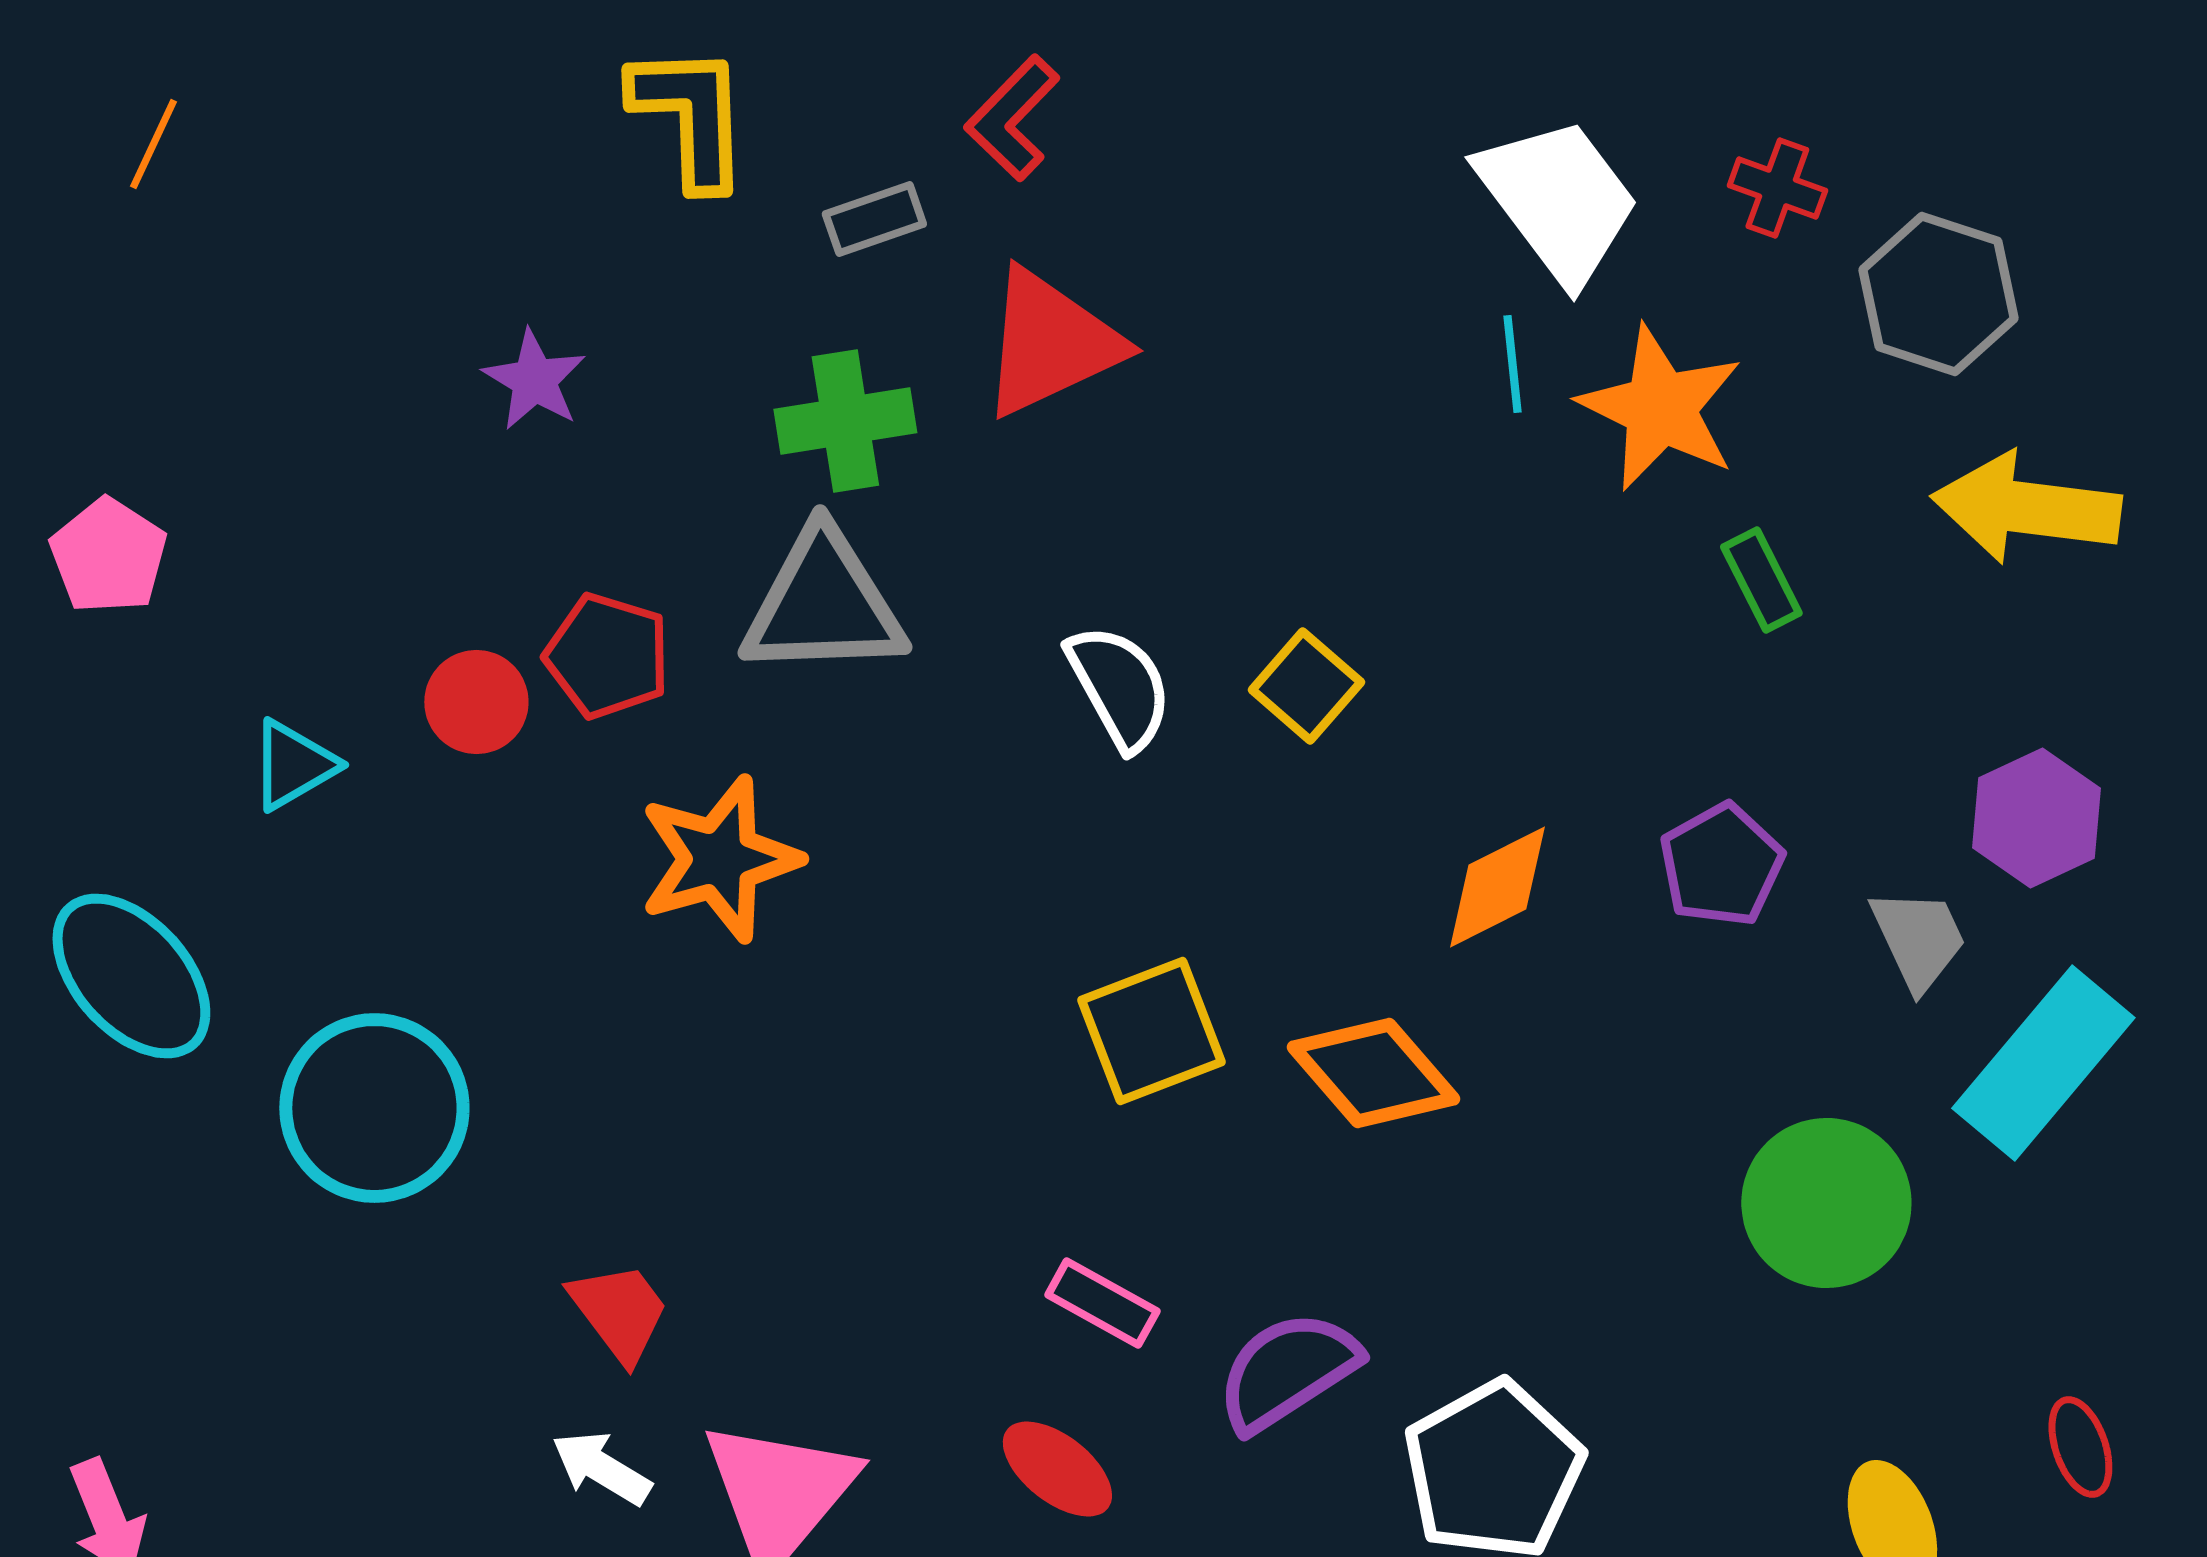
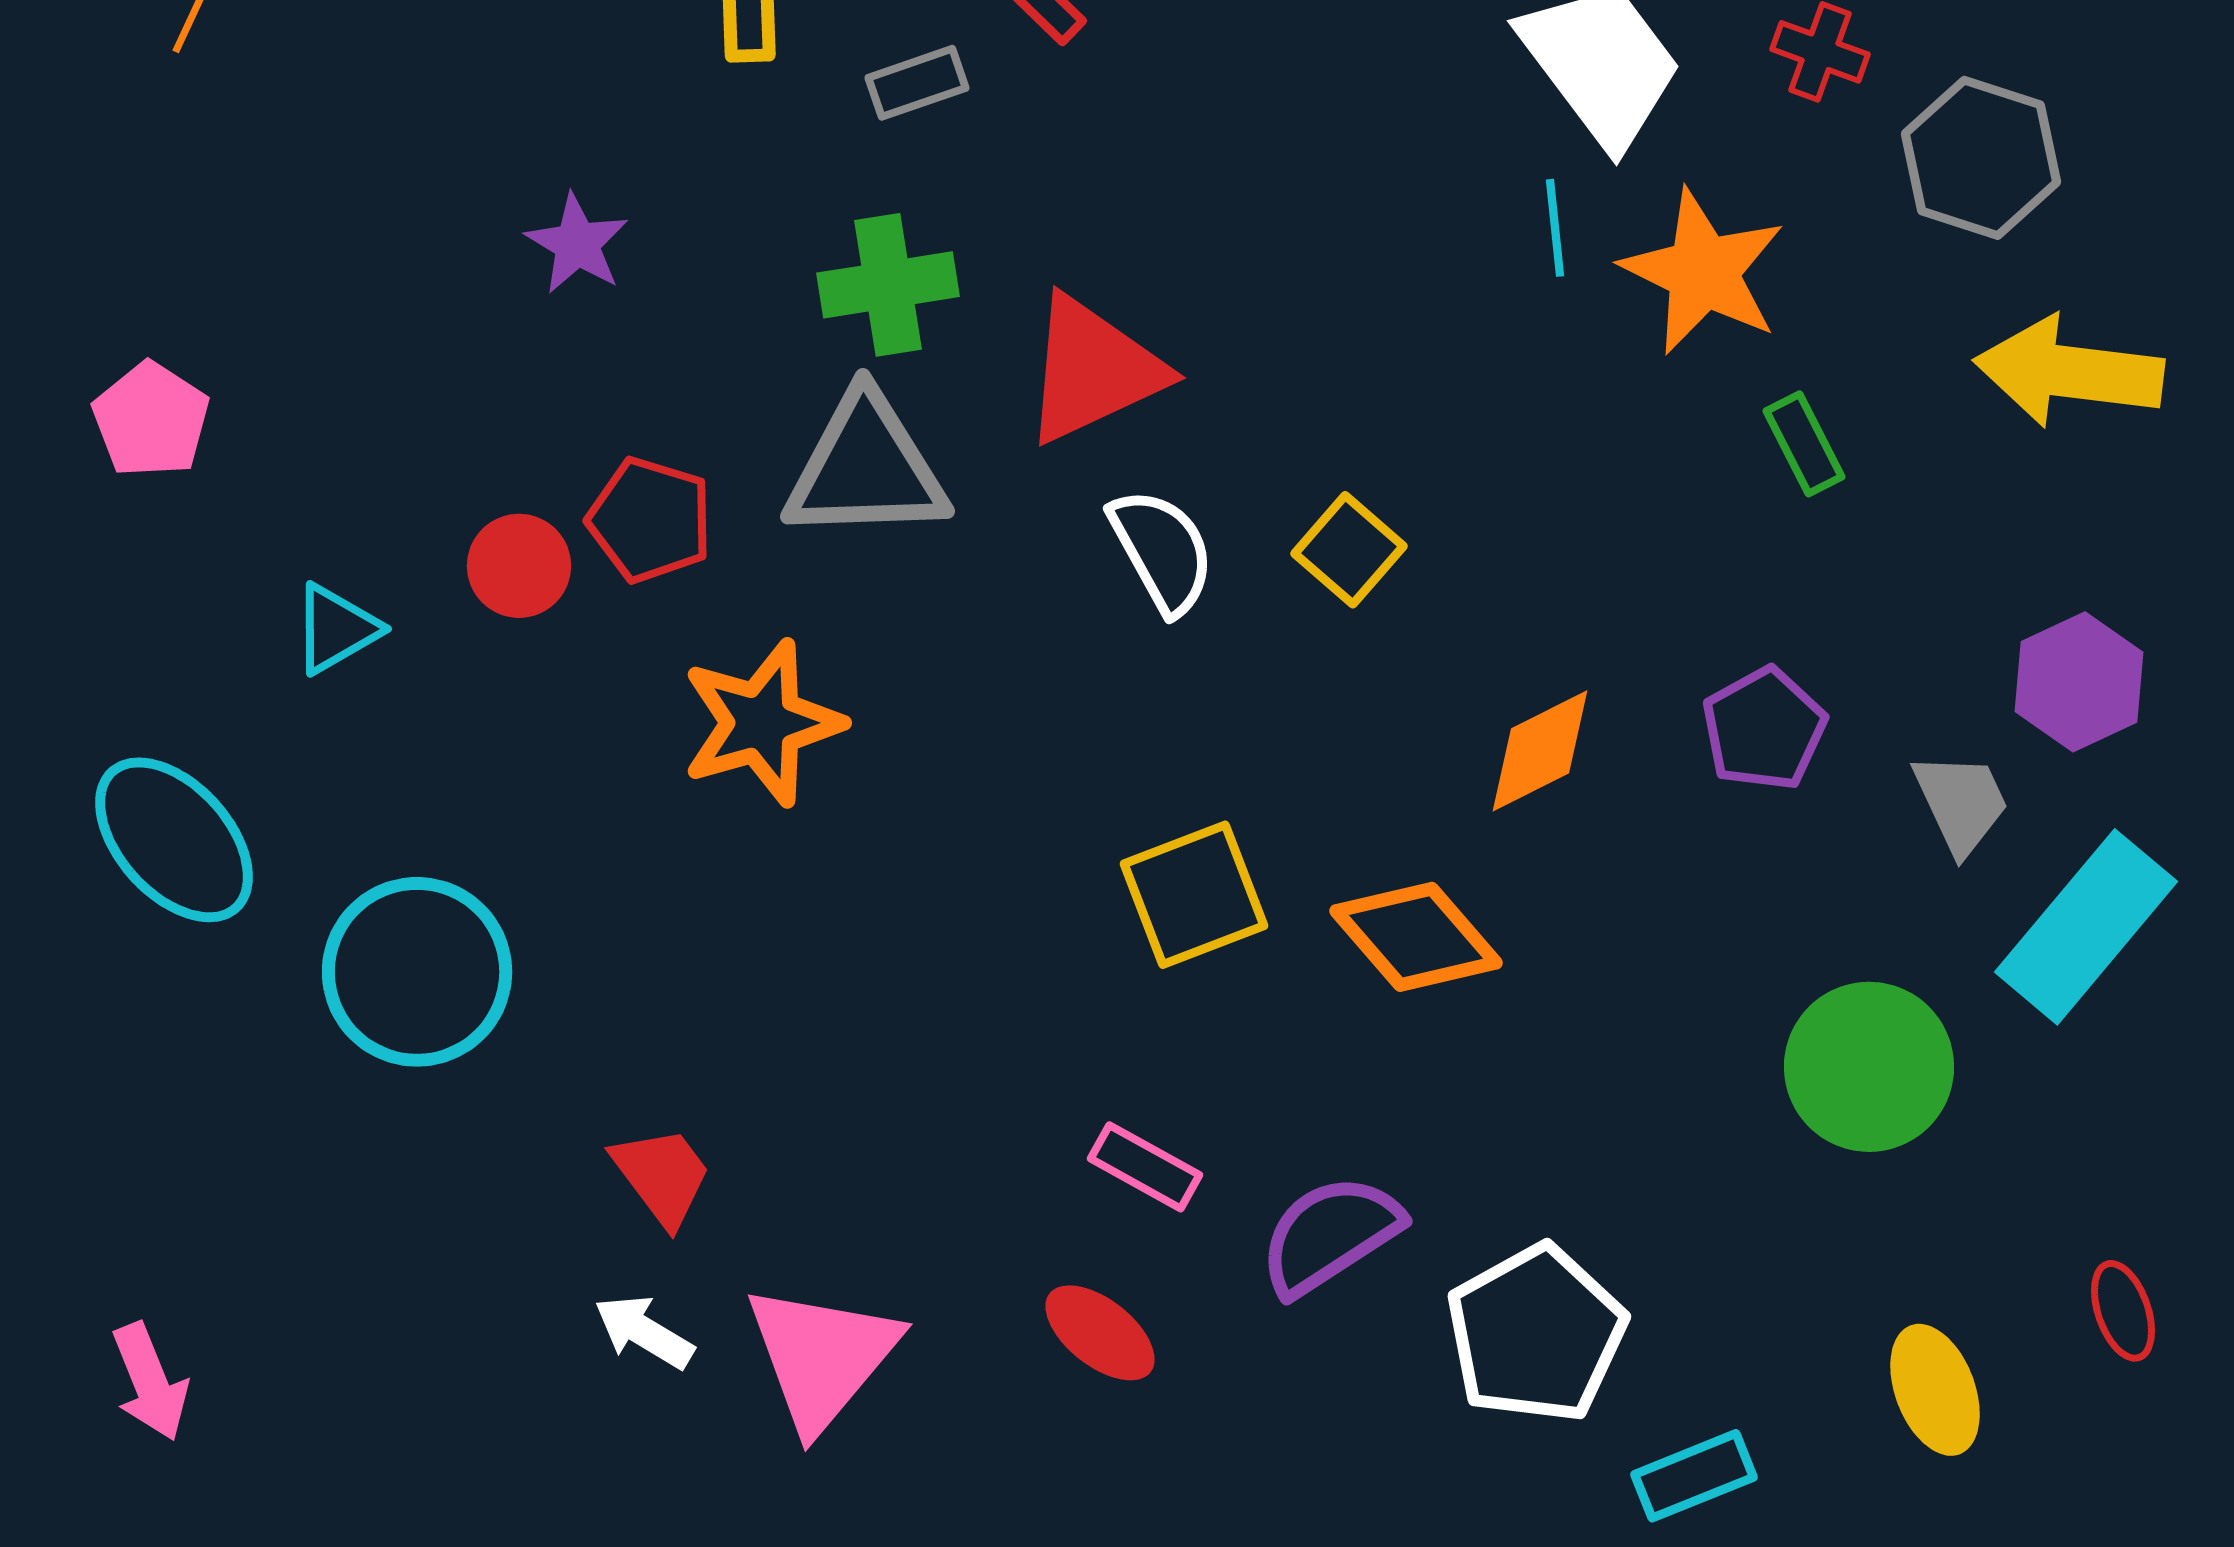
red triangle: (1050, 343) -> (1093, 370), moved

